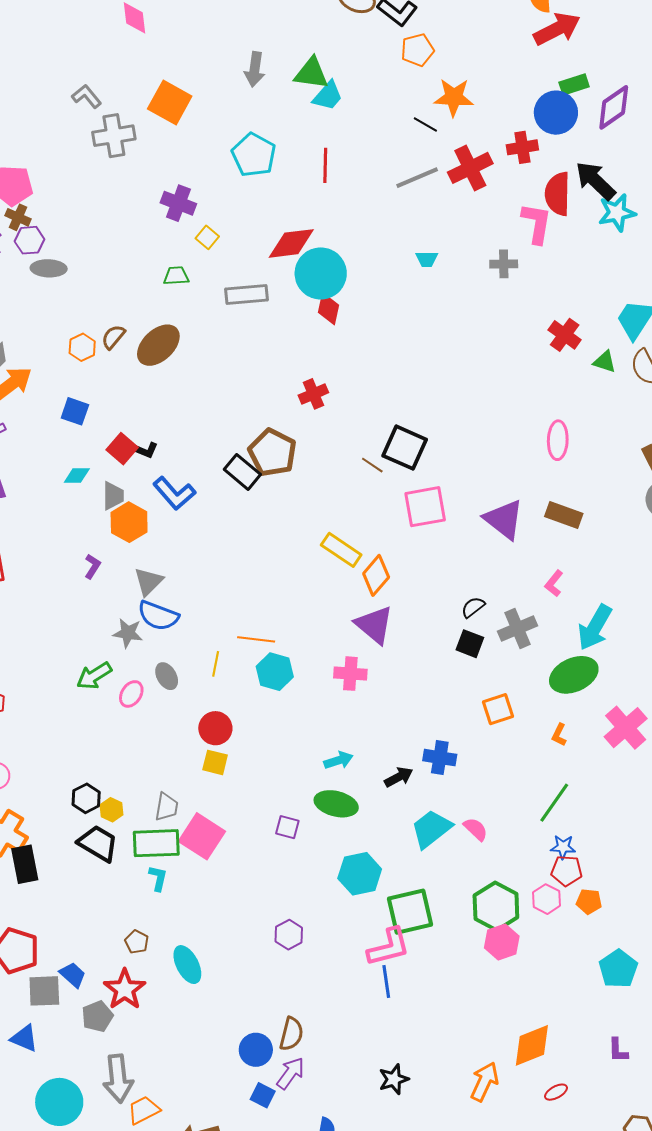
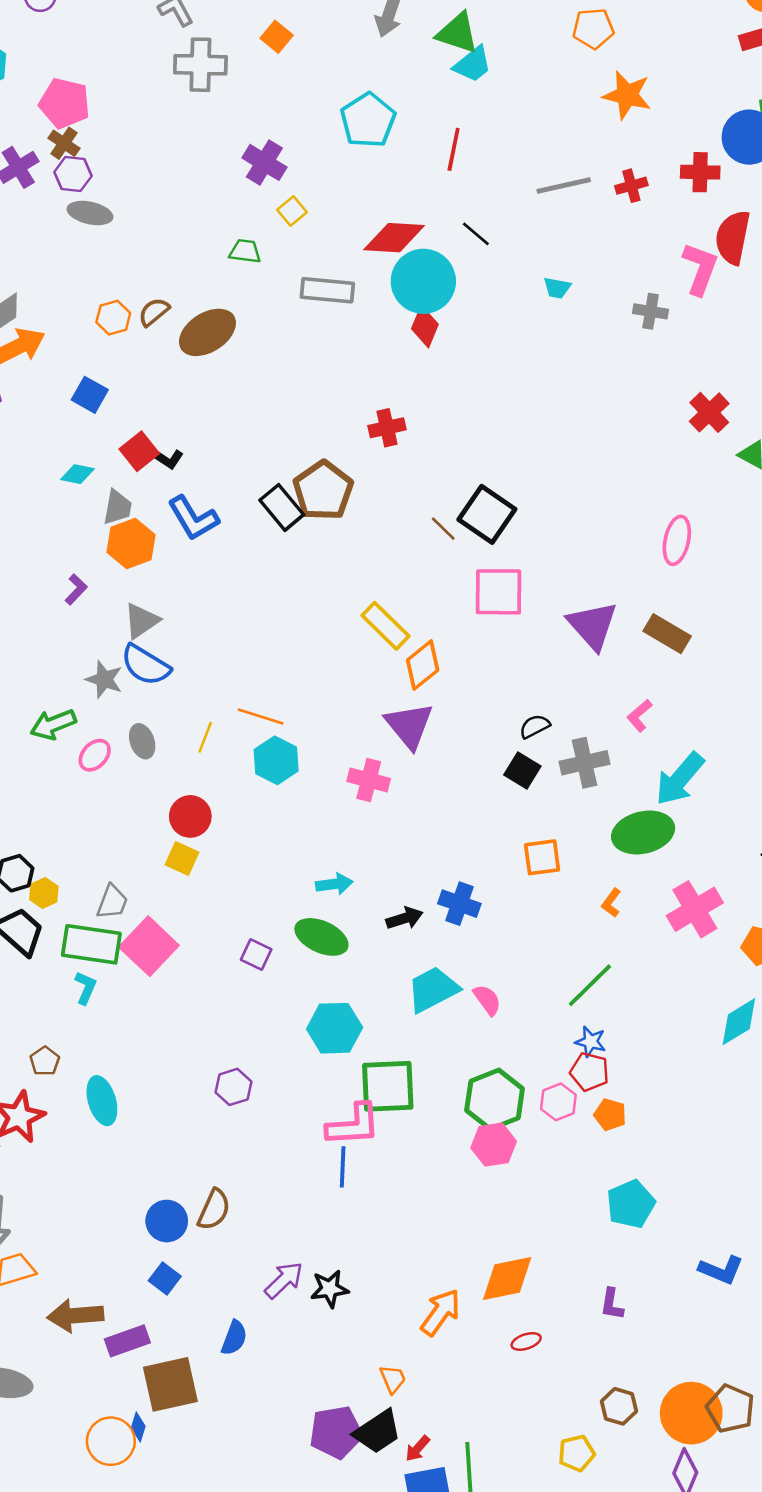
orange square: (170, 103) -> (277, 37), size x0.6
black line: (425, 124) -> (476, 234), moved
red cross: (470, 168) -> (631, 186), size x0.6
purple arrow: (291, 1073) -> (284, 1280), moved

